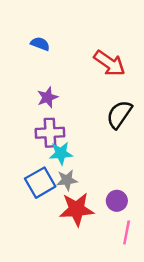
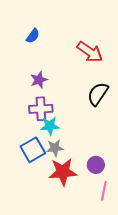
blue semicircle: (40, 44) -> (33, 36), turned 105

